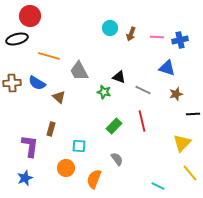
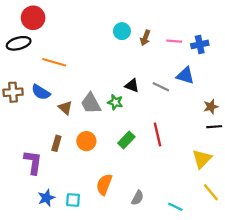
gray trapezoid: (79, 71) -> (91, 103), moved
gray line: (143, 90) -> (161, 87), moved
brown star: (176, 94) -> (211, 107), moved
cyan square: (79, 146) -> (73, 200), moved
gray semicircle: (117, 159) -> (137, 198), moved, turned 64
orange circle: (66, 168) -> (86, 141), moved
blue star: (25, 178) -> (46, 198), moved
orange semicircle: (94, 179) -> (104, 184), moved

